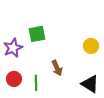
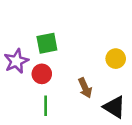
brown arrow: (57, 68) -> (85, 88), moved
red circle: (14, 79) -> (42, 74), moved

